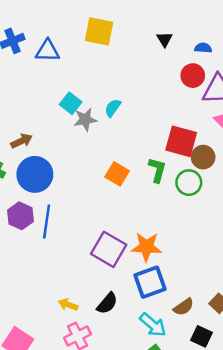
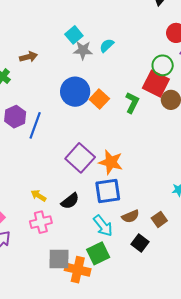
blue circle: (35, 174) -> (75, 92), moved
green circle: (189, 183) -> (163, 65), moved

